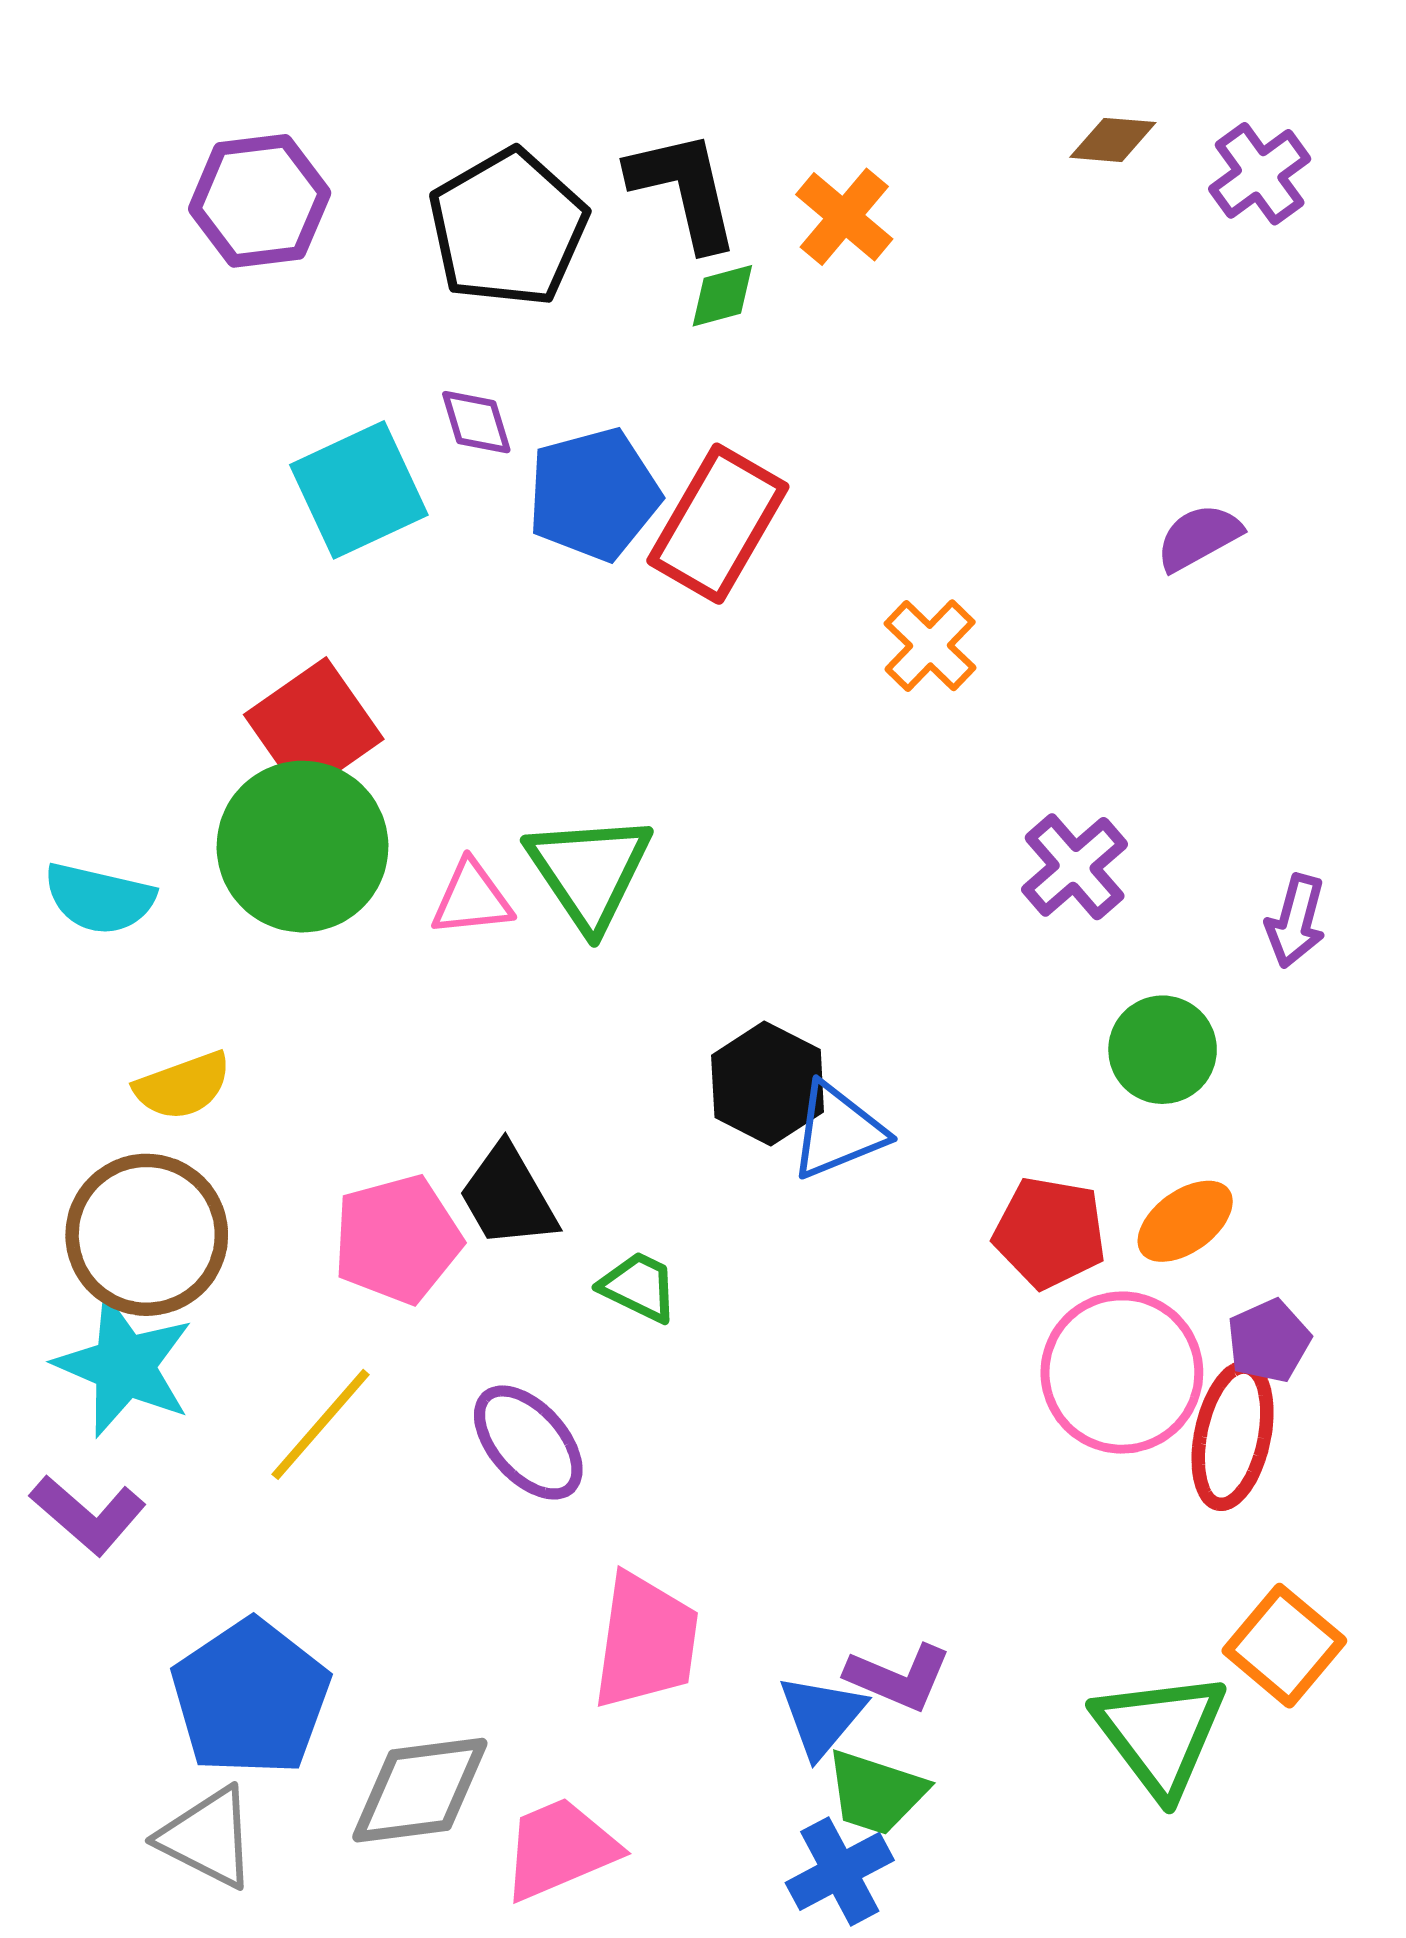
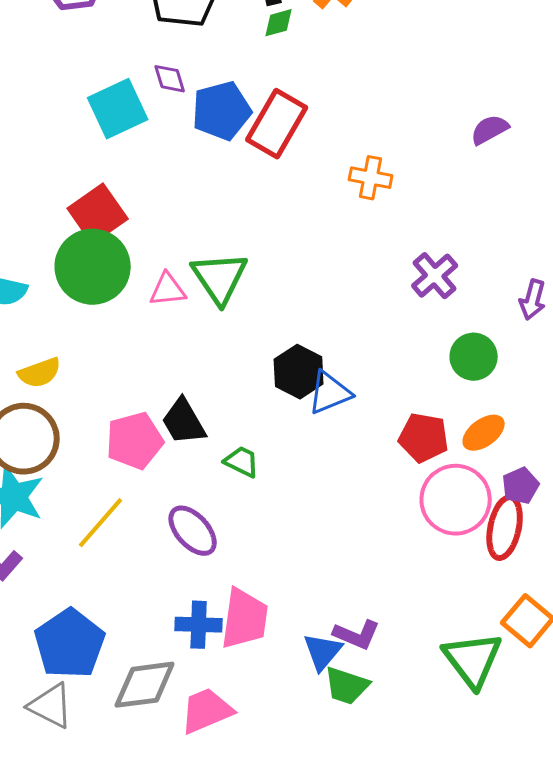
orange cross: (930, 646) -> (371, 178), turned -33
blue cross: (840, 1871) -> (199, 625), moved, turned 30

